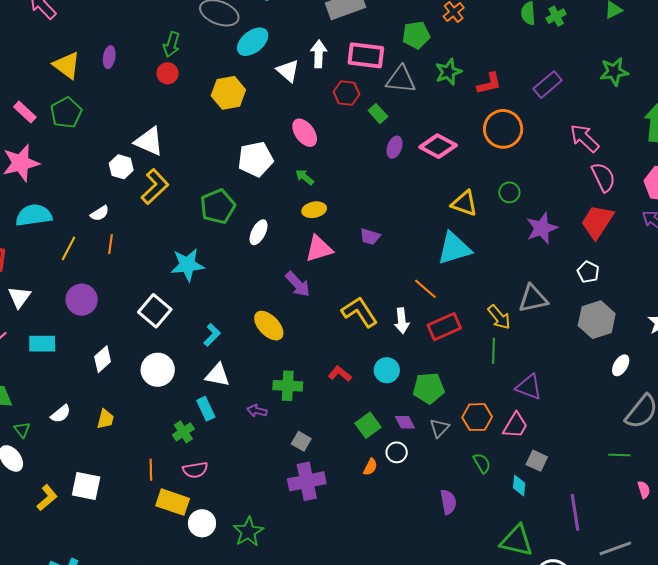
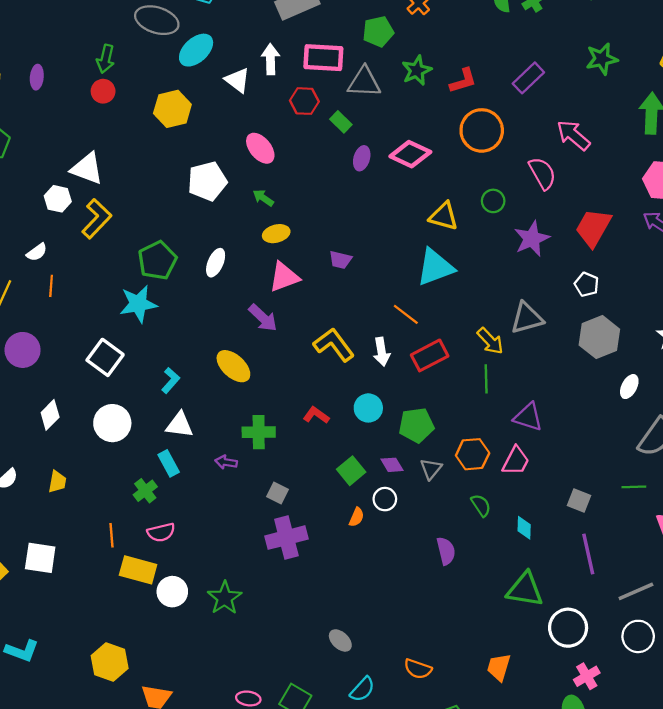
pink semicircle: (603, 177) -> (542, 173), moved
green pentagon: (218, 206) -> (157, 260), moved
gray square: (537, 461) -> (579, 501), moved

